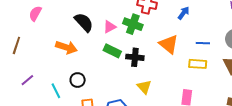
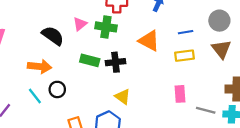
pink triangle: (110, 27) -> (80, 24), moved
black circle: (78, 80) -> (57, 89), moved
yellow triangle: (144, 87) -> (123, 97), moved
cyan line: (56, 91) -> (35, 96), moved

